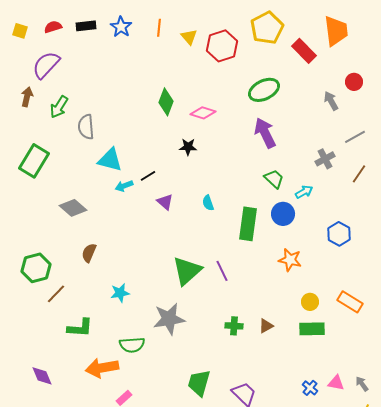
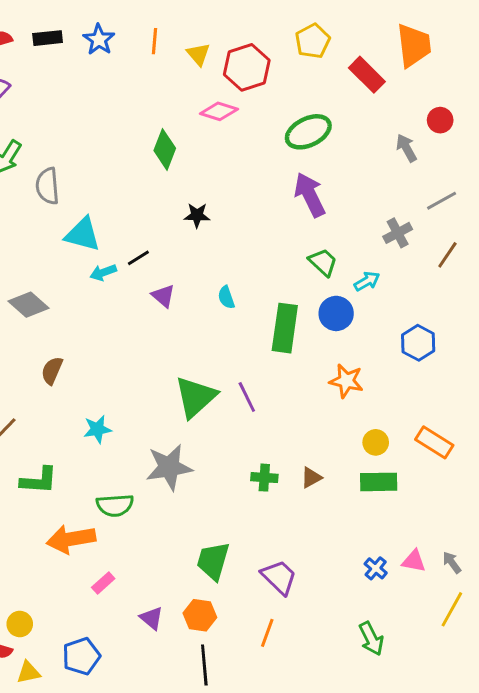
yellow pentagon: (267, 28) -> (313, 41), size x0.7
pink diamond: (203, 113) -> (219, 111), moved

